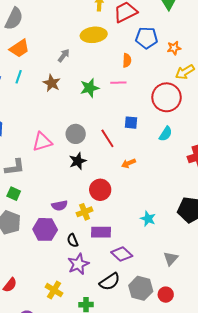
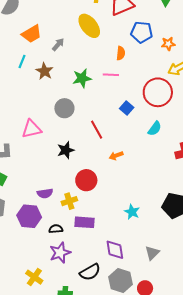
yellow ellipse: (94, 35) -> (89, 26), turned 55
orange trapezoid: (19, 48) -> (32, 34), moved
cyan line: (19, 77) -> (22, 61), moved
blue square: (131, 123) -> (127, 108), moved, turned 32
gray circle: (76, 134) -> (64, 108), moved
black semicircle: (73, 240) -> (56, 229), turned 104
purple diamond: (122, 254) -> (115, 250), moved, turned 35

